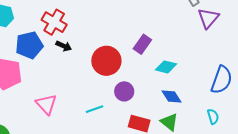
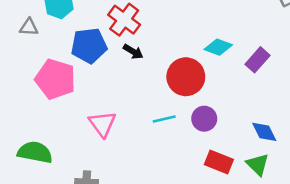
purple rectangle: (142, 44) -> (258, 60), moved
cyan diamond: (166, 67) -> (218, 47), moved
cyan line: (95, 109) -> (164, 119), moved

